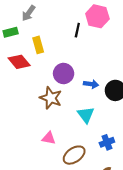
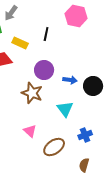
black line: (77, 30) -> (46, 34), moved
yellow rectangle: (38, 45) -> (20, 43), turned -49
pink triangle: (49, 138) -> (30, 131), turned 32

